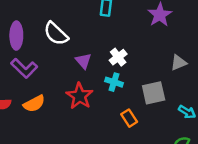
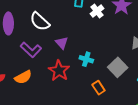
white cross: (118, 57) -> (97, 11), moved
purple L-shape: (24, 68) -> (31, 50), moved
gray square: (154, 93) -> (118, 67), turned -30

